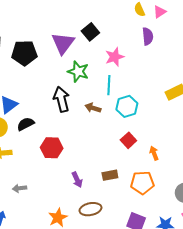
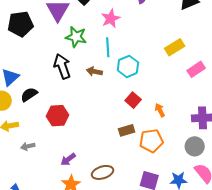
brown rectangle: (110, 175) -> (127, 130), moved
purple arrow: (77, 180) -> (68, 159), moved, turned 84
gray arrow: (19, 188) -> (28, 146), moved

